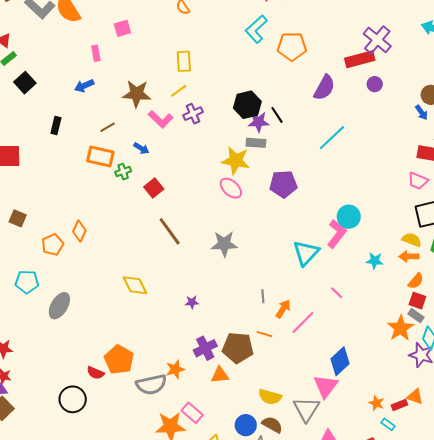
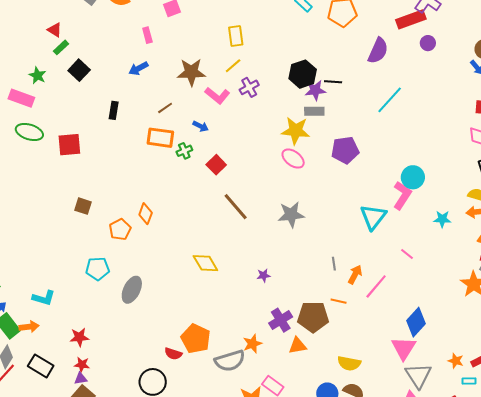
black line: (277, 115) -> (333, 82), turned -48
gray triangle: (306, 409) -> (418, 376), moved
cyan rectangle: (388, 424) -> (469, 381), turned -32

